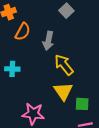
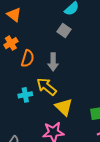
yellow arrow: (64, 65) -> (47, 87), moved
yellow triangle: (63, 91) -> (64, 107), moved

